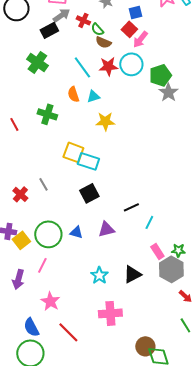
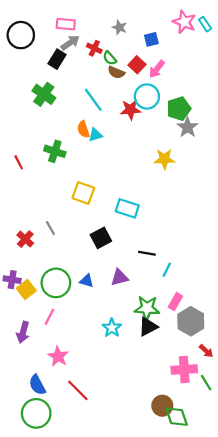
red square: (129, 29) -> (137, 65), moved
black rectangle: (49, 30) -> (57, 59), turned -30
red star: (108, 66) -> (130, 110), moved
cyan triangle: (93, 96) -> (95, 135), moved
yellow star: (105, 121) -> (164, 159), moved
cyan rectangle: (88, 161) -> (127, 208), moved
black line: (131, 207) -> (147, 253), turned 35
green star: (178, 250) -> (147, 308), moved, size x1.6
pink rectangle: (157, 251) -> (175, 302), turned 63
pink cross: (110, 313) -> (184, 370), moved

